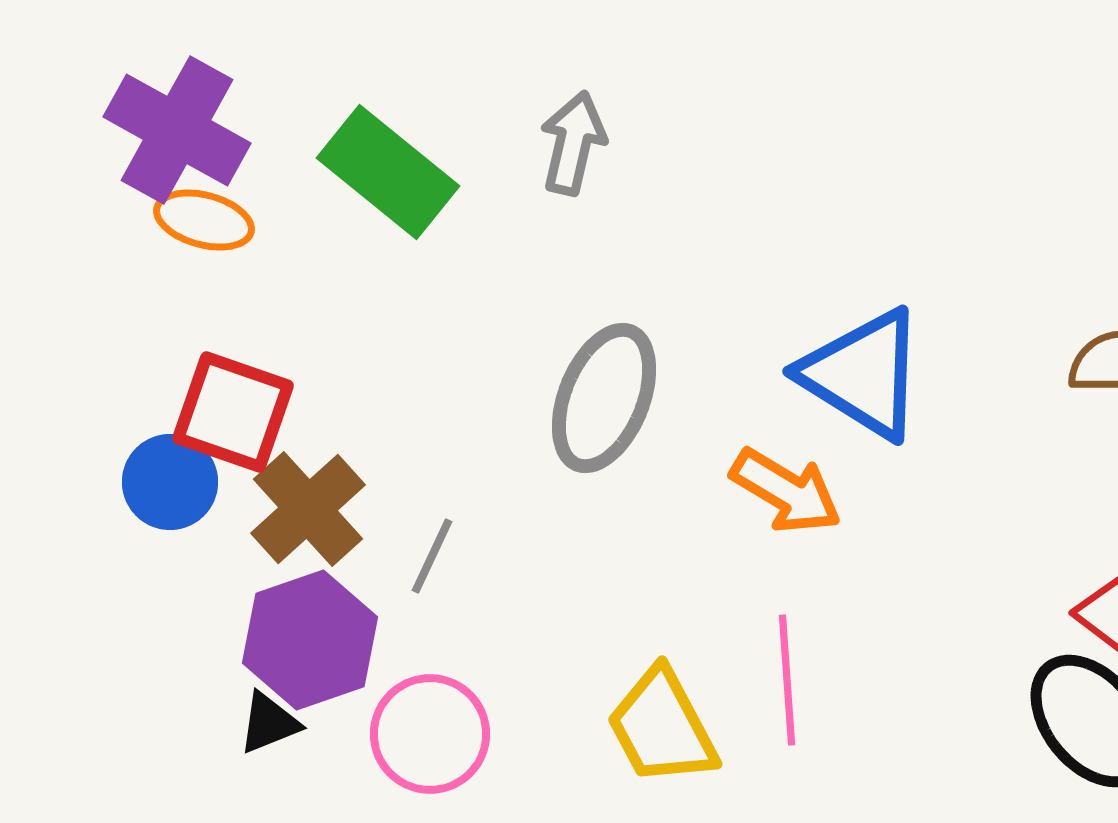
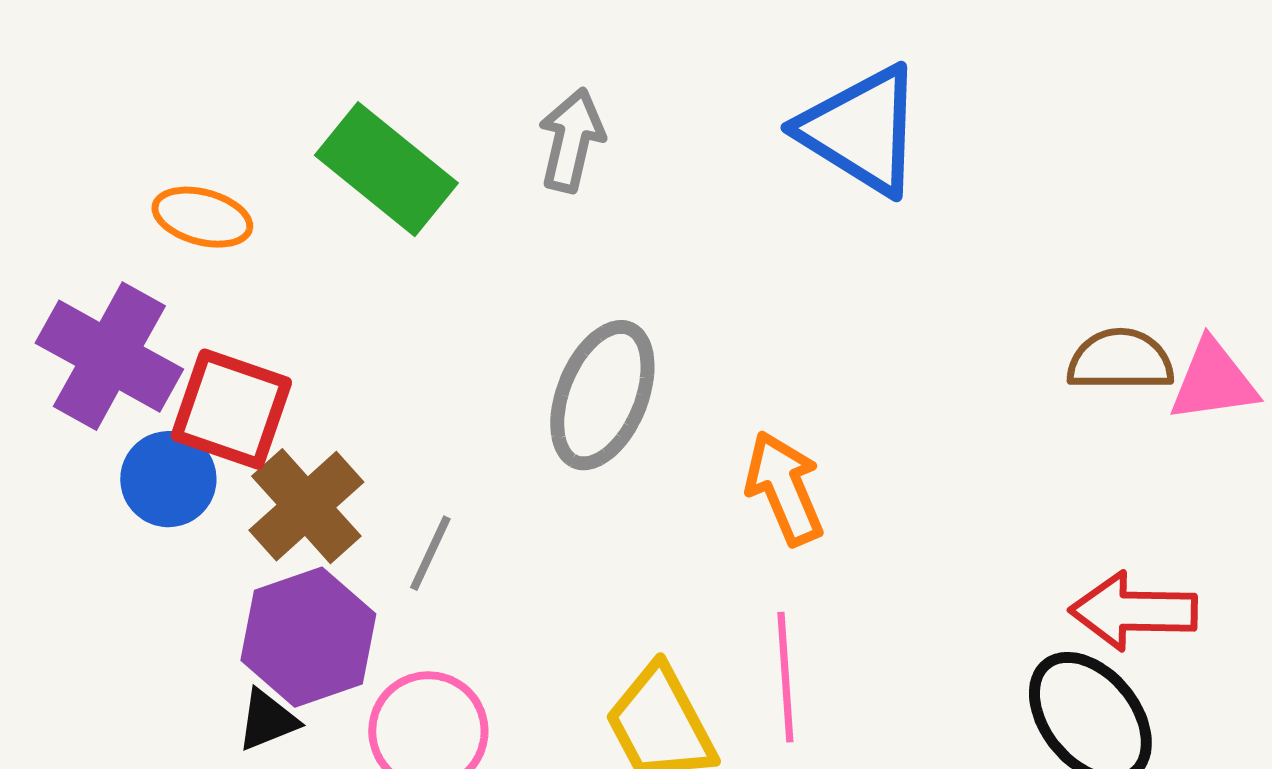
purple cross: (177, 130) -> (109, 356), moved
blue triangle: (863, 374) -> (861, 130), moved
orange arrow: (786, 491) -> (784, 488), turned -144

